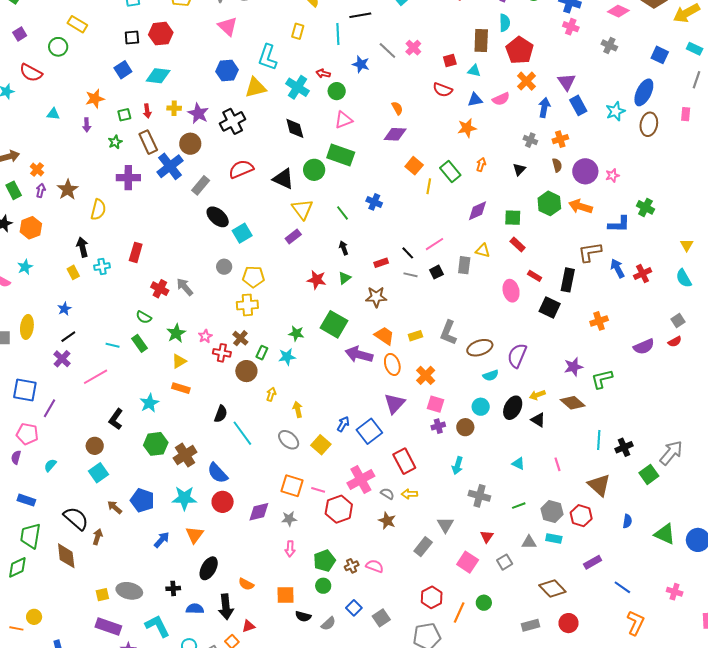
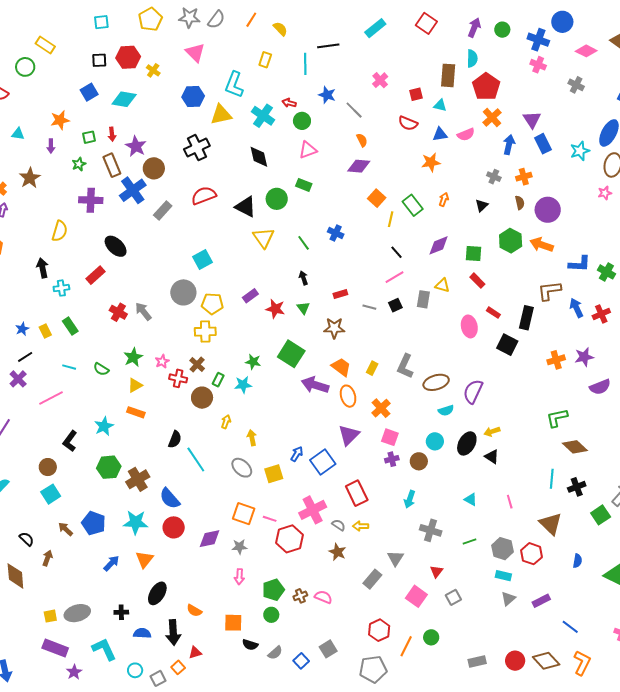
gray line: (387, 50) -> (354, 110), moved
yellow cross: (174, 108) -> (153, 70), moved, turned 32
purple star: (198, 113) -> (136, 146), moved
green rectangle: (341, 155) -> (304, 185), size x0.6
pink star: (612, 175) -> (605, 193), moved
brown star: (68, 190) -> (30, 178), moved
green cross: (645, 207) -> (606, 272), moved
black ellipse: (218, 217) -> (116, 246), moved
purple rectangle: (293, 237) -> (250, 296), moved
red rectangle: (136, 252) -> (95, 275), turned 30
black line: (408, 253) -> (397, 252), moved
gray circle: (224, 267) -> (183, 292), size x1.6
yellow rectangle: (73, 272) -> (45, 331), moved
green triangle: (345, 278) -> (303, 308), turned -32
green semicircle: (144, 317) -> (101, 369), moved
yellow rectangle: (415, 336) -> (372, 368), turned -48
green rectangle: (140, 343) -> (70, 326), moved
purple star: (573, 367) -> (584, 357), moved
brown diamond: (573, 403) -> (575, 447), moved
yellow square: (321, 445) -> (274, 474), turned 30
black semicircle: (76, 518) -> (27, 539), size x0.6
gray triangle: (529, 542) -> (508, 599), moved, turned -42
brown diamond: (552, 589) -> (546, 661), moved
gray ellipse: (129, 591) -> (77, 613), turned -30
blue square: (354, 608) -> (301, 661), moved

